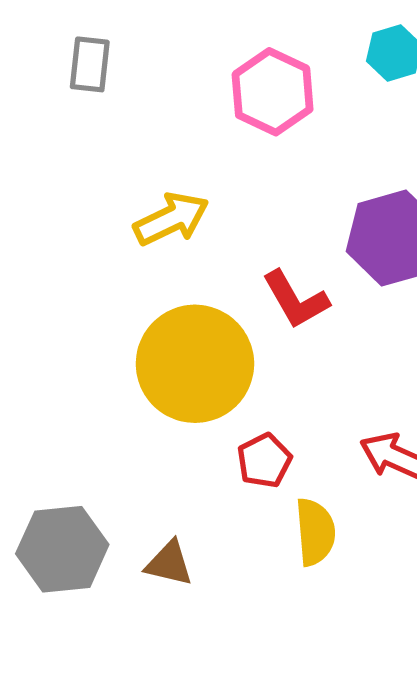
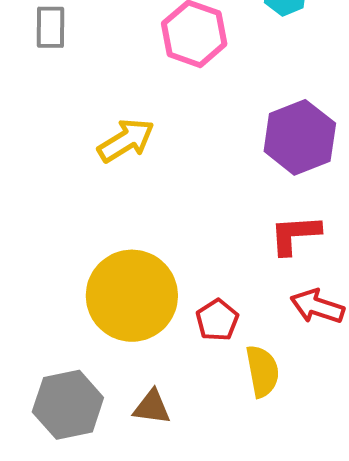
red L-shape: (296, 300) -> (295, 235), moved, turned 122
yellow circle: (195, 364) -> (132, 296), moved

